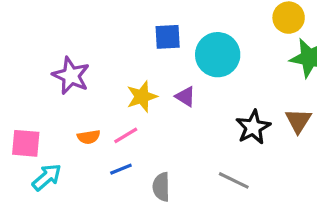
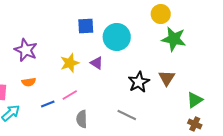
pink line: (126, 135) -> (70, 95), moved
orange semicircle: (89, 137) -> (29, 82), moved
blue line: (121, 169) -> (48, 104), moved

